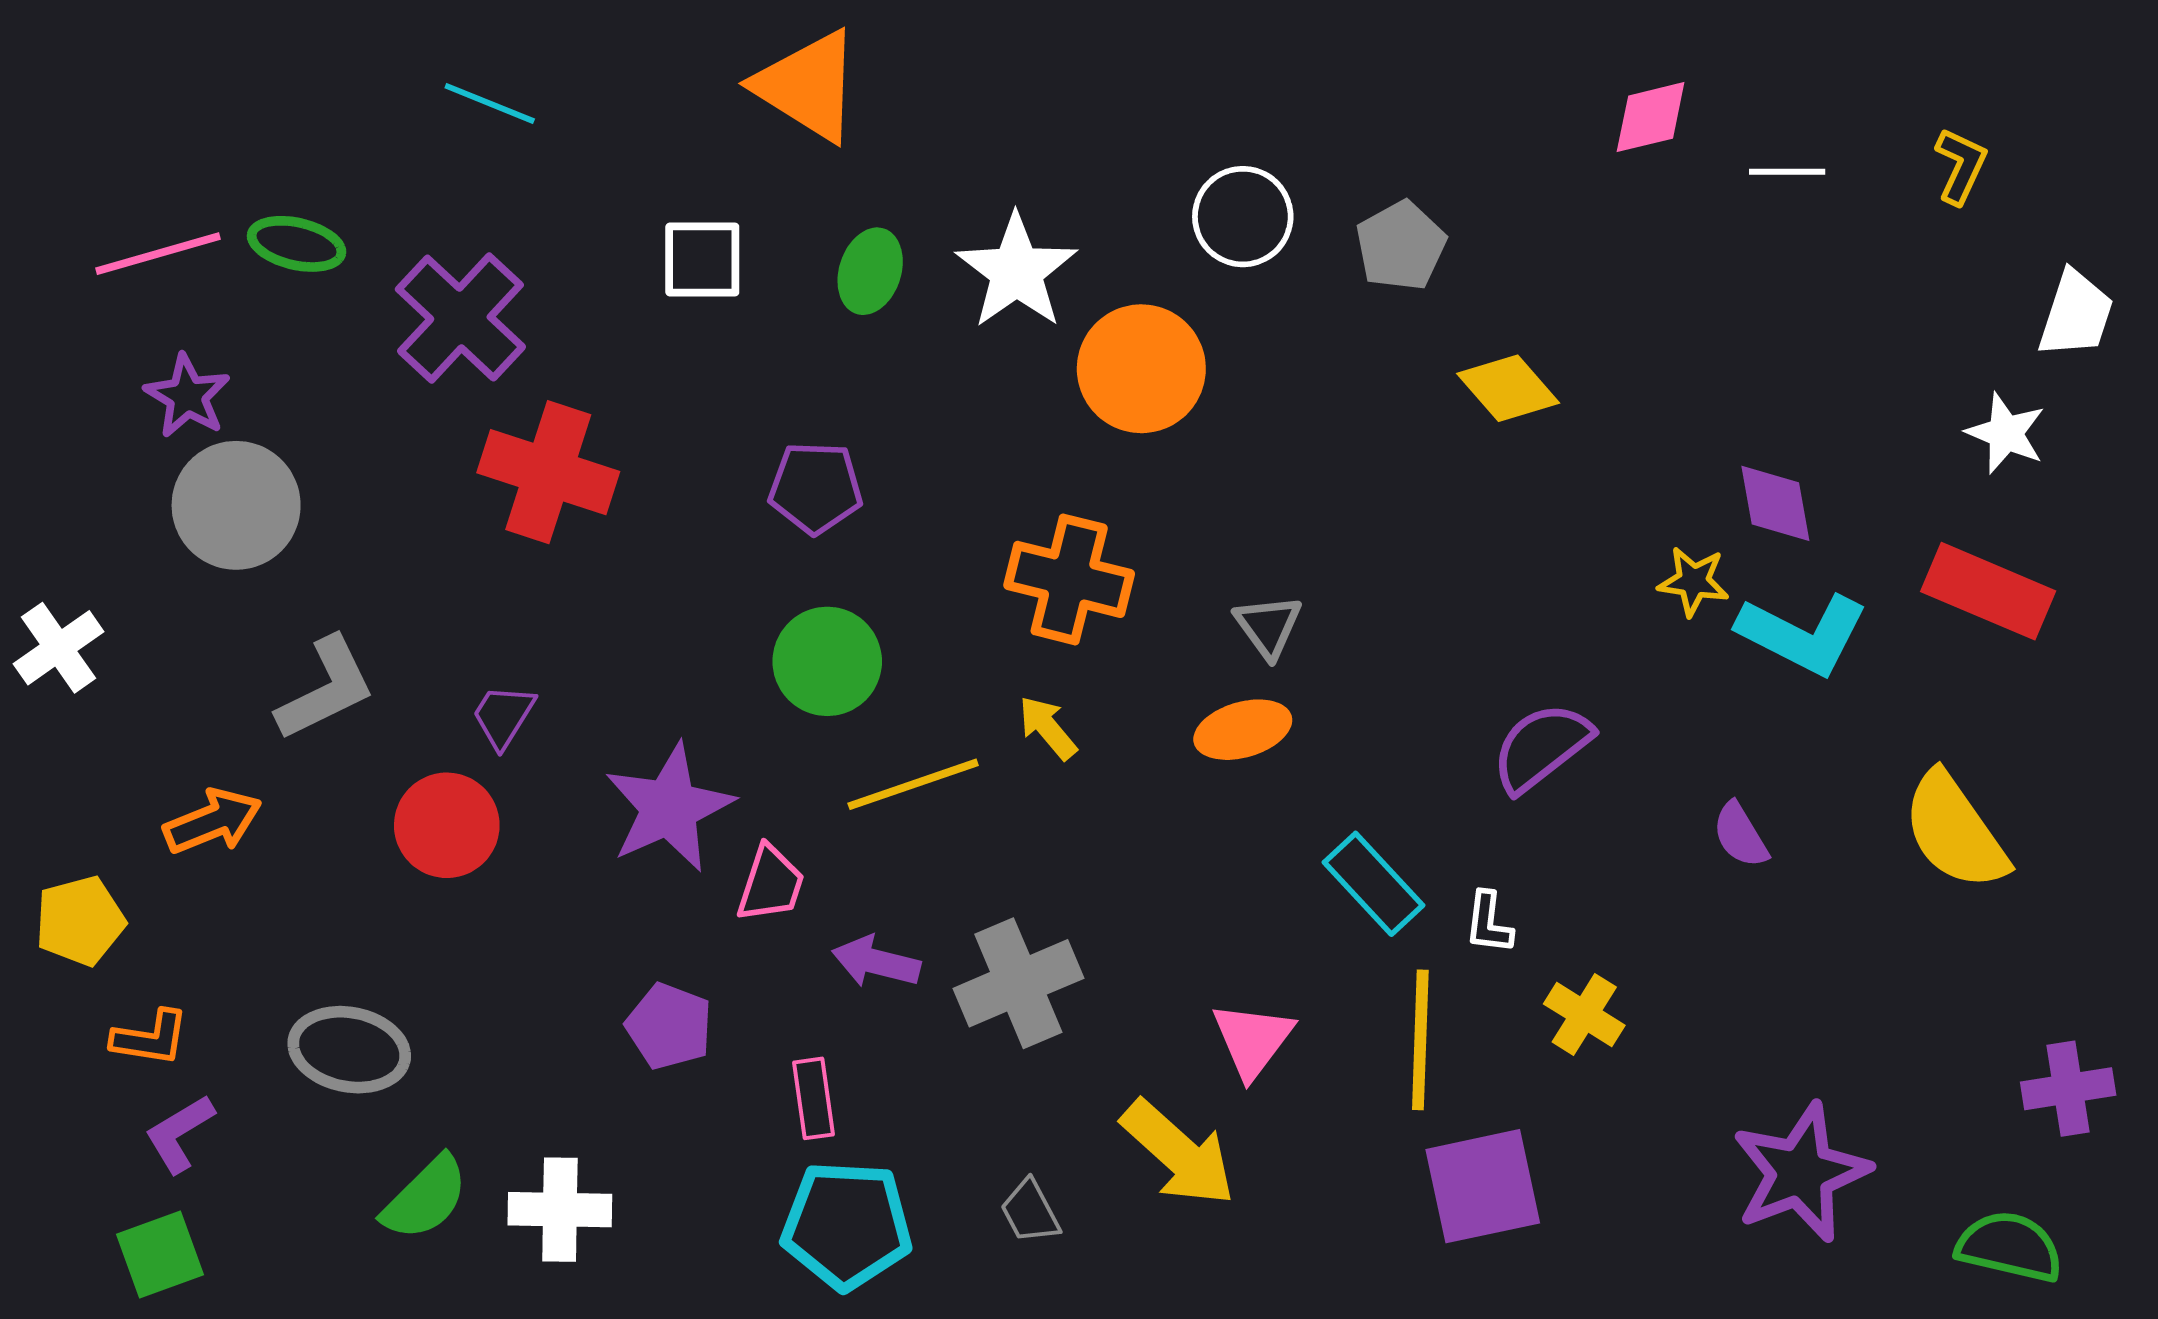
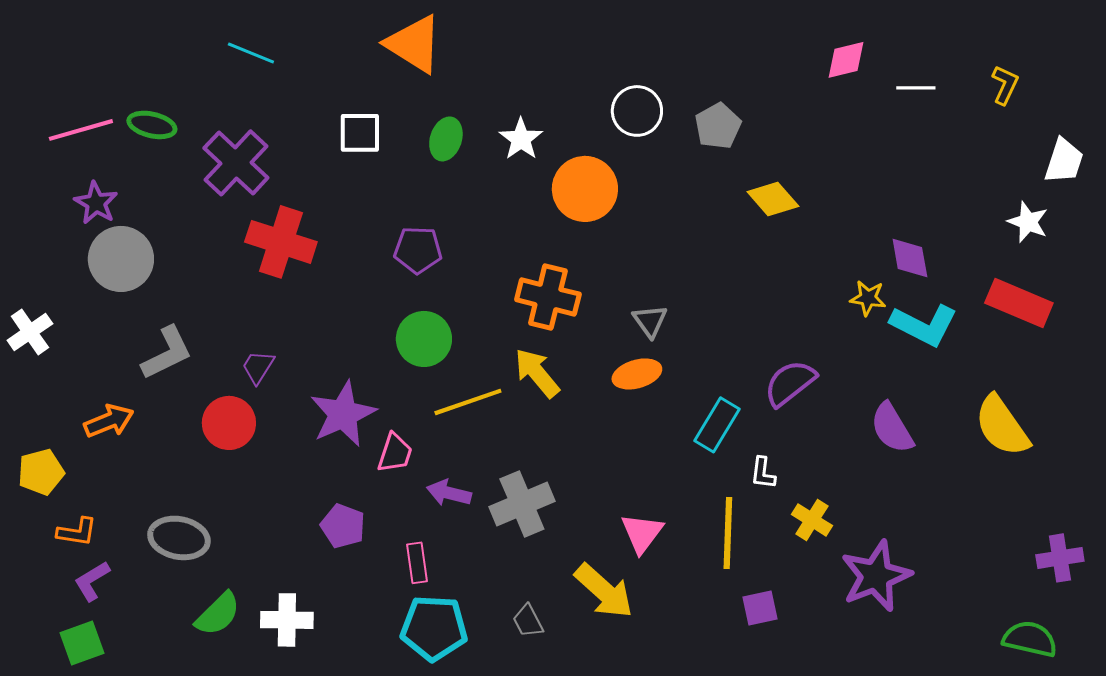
white star: (1016, 271) -> (521, 139), size x0.7
yellow arrow: (1048, 728) -> (537, 373), size x1.5
purple semicircle: (1740, 835) -> (892, 428), size x1.5
cyan rectangle: (1374, 884) -> (717, 425), moved, turned 74
purple star: (1801, 1173) -> (876, 576), moved
purple square: (1483, 1186) -> (760, 608), size x0.6

